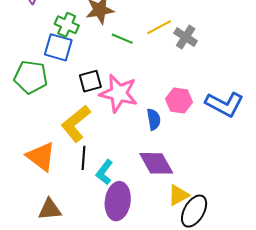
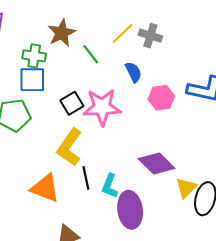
green line: (122, 39) -> (91, 54), turned 45
blue semicircle: (154, 119) -> (133, 72), moved

